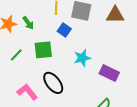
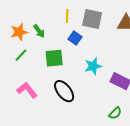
green line: (16, 55) -> (21, 55), moved
pink L-shape: (27, 92) -> (27, 90), moved

